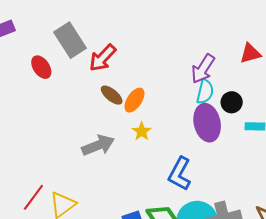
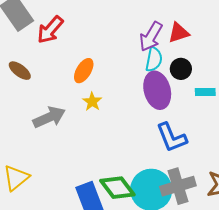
red triangle: (250, 53) -> (179, 33), moved
brown ellipse: (112, 95) -> (20, 71), moved
blue L-shape: (180, 174) -> (172, 137), moved, turned -48

